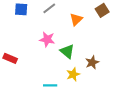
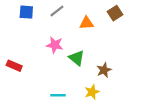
orange triangle: (76, 19) -> (86, 23), turned 40
yellow star: (73, 74) -> (92, 92), moved

